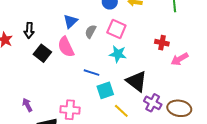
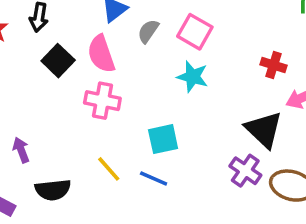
blue line: (91, 73) -> (154, 178), moved
black triangle: (137, 81) -> (264, 130), moved
pink cross: (70, 110) -> (102, 101), moved
yellow line: (121, 111) -> (109, 169), moved

